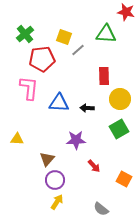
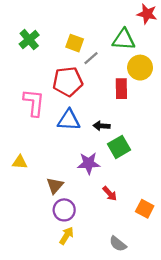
red pentagon: (42, 59) -> (68, 82), moved
yellow circle: (120, 99) -> (140, 68), moved
green square: (119, 129) -> (119, 147), moved

